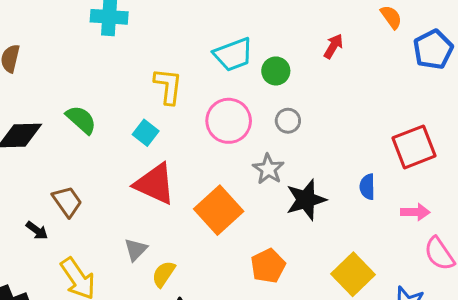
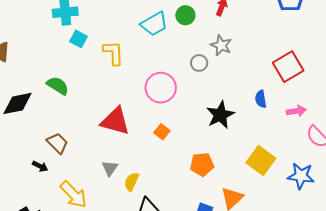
green circle: (276, 71) -> (185, 15), moved
pink circle: (229, 121) -> (161, 88), moved
cyan square: (146, 133) -> (78, 39), moved
gray star: (268, 169) -> (221, 45), moved
orange square: (219, 210) -> (162, 132), size x0.5
orange pentagon: (268, 266) -> (202, 164), turned 30

